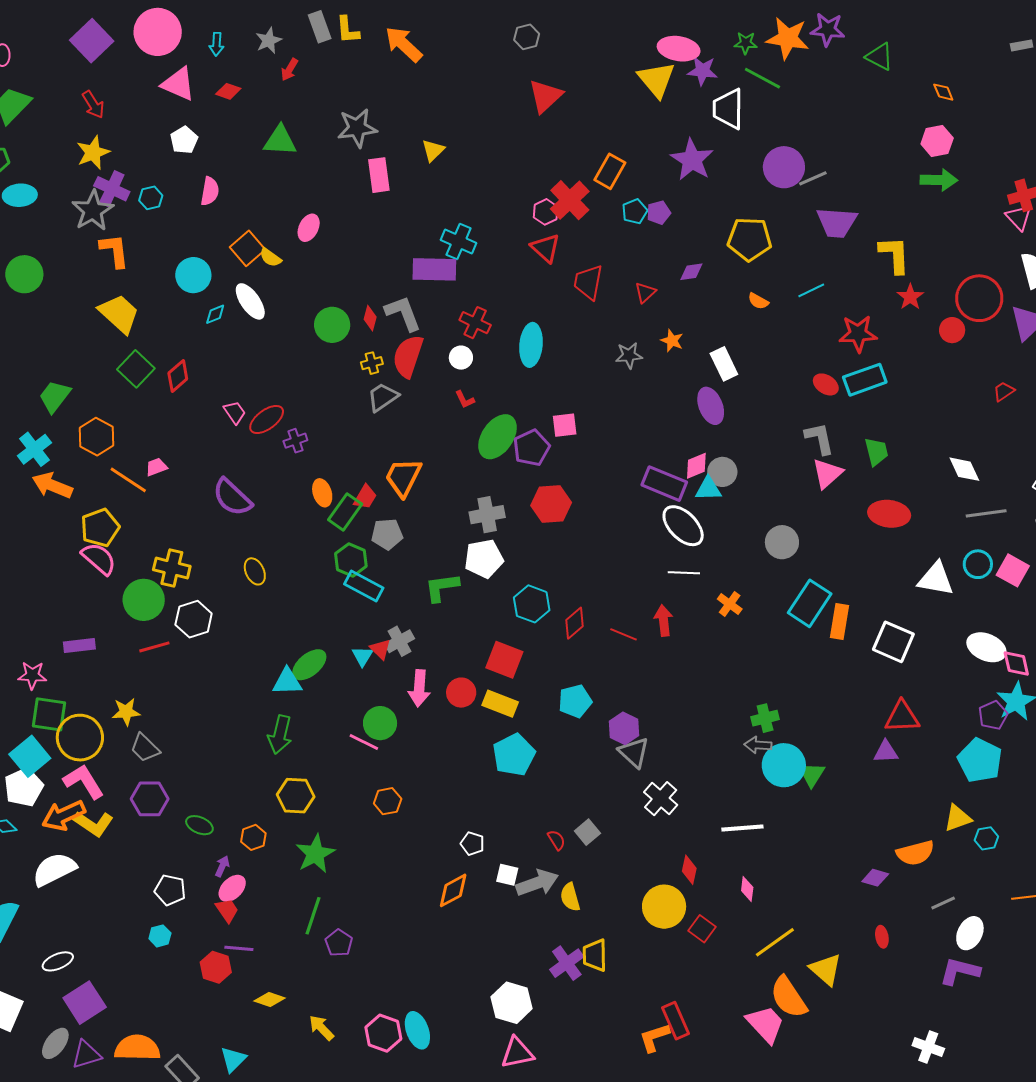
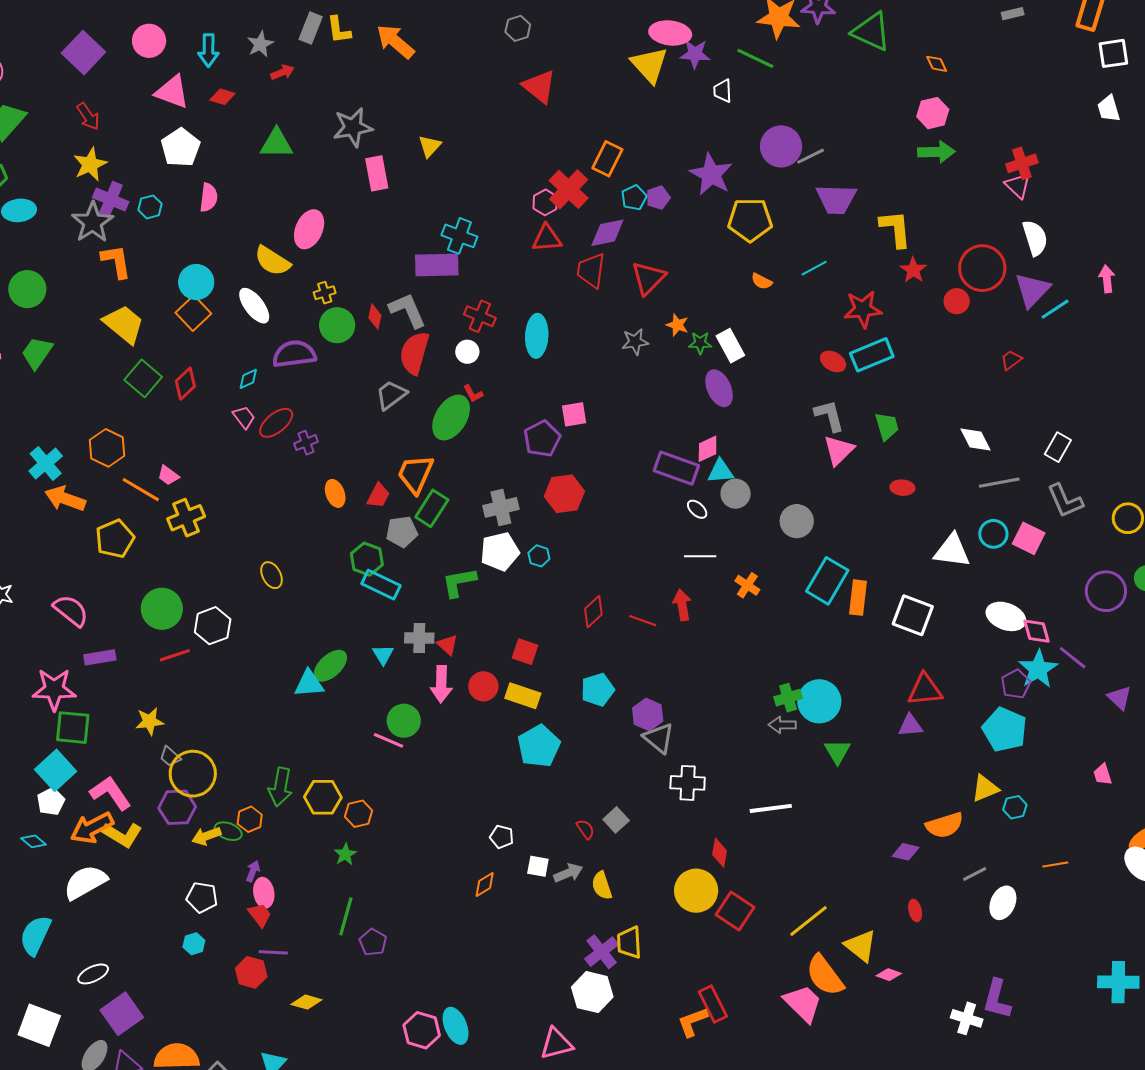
gray rectangle: (320, 27) -> (311, 28), turned 44
pink circle: (158, 32) -> (149, 41), size x0.7
green star: (746, 43) -> (700, 343), moved
cyan arrow: (217, 44) -> (208, 50), size x1.4
green triangle: (880, 57) -> (871, 32), size x1.4
red arrow: (289, 70) -> (282, 72), turned -140
red triangle: (545, 96) -> (539, 86), turned -36
white trapezoid: (728, 109) -> (723, 91), size x0.6
white pentagon: (184, 140) -> (181, 148), size x1.4
purple star: (692, 160) -> (711, 174), moved
pink ellipse: (309, 228) -> (309, 229), size x1.4
orange square: (247, 248) -> (193, 313), moved
red triangle: (546, 248) -> (547, 238), turned -44
yellow semicircle: (270, 258) -> (272, 261), size x1.6
purple diamond: (691, 272) -> (607, 233), moved, size x1.5
red triangle: (645, 292) -> (648, 278), size x1.6
cyan diamond: (215, 314) -> (248, 379), moved
yellow cross: (372, 363) -> (325, 293), moved
green trapezoid: (55, 396) -> (37, 353), moved
green ellipse: (498, 437) -> (451, 417), moved
pink trapezoid: (156, 467) -> (168, 475), turned -120
gray circle: (722, 472) -> (736, 494), moved
purple semicircle: (232, 497) -> (294, 354), moved, turned 132
green rectangle: (345, 512) -> (432, 508), moved
red ellipse: (889, 514) -> (902, 488), size x0.6
white ellipse: (683, 526) -> (697, 509), size x0.5
pink semicircle: (99, 559) -> (71, 611), moved
yellow cross: (172, 568) -> (186, 518), moved, turned -33
cyan hexagon: (532, 604) -> (539, 556), moved, size x0.6
gray cross: (399, 641) -> (419, 638), turned 32
red triangle: (380, 649) -> (448, 645), moved
red square: (504, 660) -> (525, 652), size x0.7
pink star: (32, 675) -> (54, 689), size x1.5
green arrow: (280, 735) -> (280, 787), moved
yellow circle: (80, 738) -> (193, 774), moved
gray trapezoid: (145, 748) -> (170, 757), size x0.7
cyan circle: (784, 765) -> (819, 701), moved
white pentagon: (24, 787) -> (51, 802), size x0.7
white cross: (661, 799) -> (688, 783), turned -36
orange hexagon: (388, 801) -> (359, 814), moved
orange hexagon: (253, 837) -> (250, 819), moved
green star: (315, 854) -> (345, 854), size x0.6
gray arrow: (537, 883) -> (568, 873), size x0.7
pink ellipse: (232, 888) -> (264, 893), turned -52
pink diamond: (747, 889) -> (889, 975), moved, turned -75
orange diamond: (453, 890) -> (485, 884), size x0.7
red square: (702, 929) -> (735, 911), size x1.4
purple L-shape: (960, 971) -> (997, 999), moved, turned -87
white hexagon: (512, 1003) -> (592, 992), moved
yellow arrow: (321, 1028) -> (206, 836), moved, turned -64

